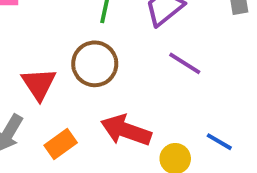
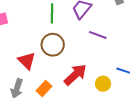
red arrow: (126, 130) -> (75, 75), turned 130

